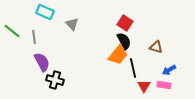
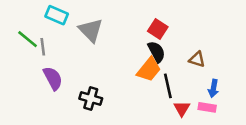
gray triangle: (72, 24) -> (91, 30), size x1.5
green line: (12, 31) -> (28, 39), moved
blue arrow: (169, 70) -> (213, 88), turned -48
black cross: (55, 80) -> (91, 99), moved

